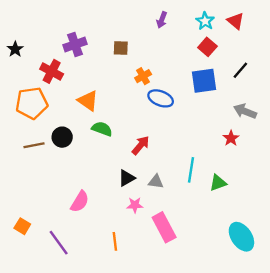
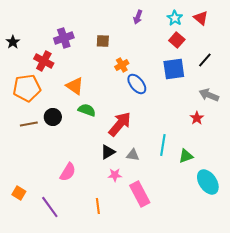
blue ellipse: (161, 98) -> (137, 84), turned 30
red arrow: (141, 145) -> (120, 124), size x1.5
cyan ellipse: (241, 237) -> (208, 182), moved

